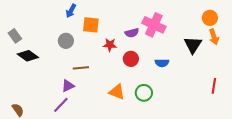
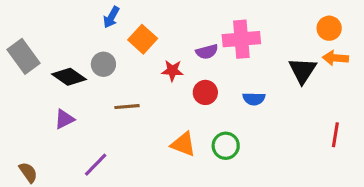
orange square: (91, 25) -> (143, 39), turned 36
pink cross: (154, 25) -> (241, 39), turned -30
gray rectangle: (15, 36) -> (24, 56), size x1.5
orange arrow: (214, 37) -> (335, 58), turned 112
black diamond: (28, 56) -> (69, 77), moved
purple triangle: (68, 86) -> (64, 119), moved

